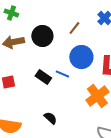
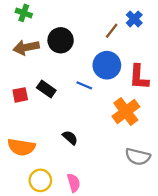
brown line: (74, 28) -> (112, 31), moved
black rectangle: (43, 77) -> (46, 89), moved

